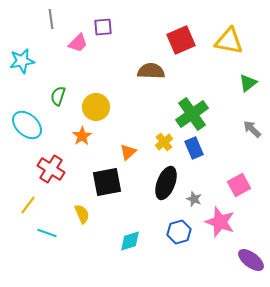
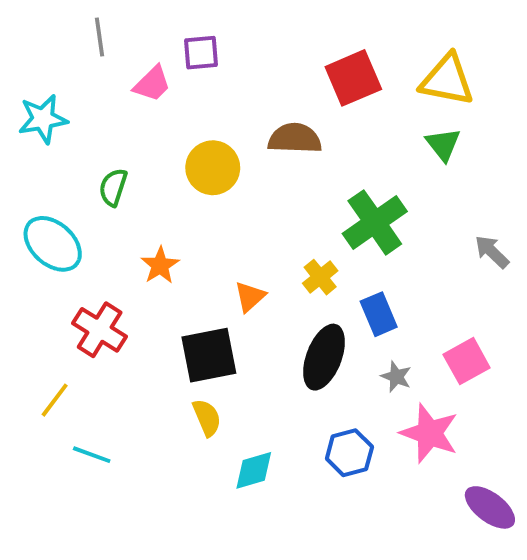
green triangle: (248, 83) -> (443, 144), moved, turned -30
yellow circle: (96, 107) -> (213, 168), moved
blue rectangle: (194, 148) -> (379, 314), moved
gray star: (194, 199) -> (396, 377), moved
yellow semicircle: (82, 214) -> (207, 418), moved

